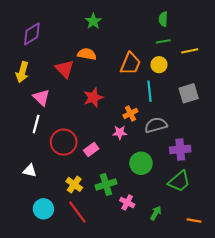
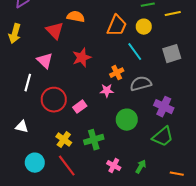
cyan line: (149, 91) -> (135, 52), turned -30
pink triangle: (41, 98) -> (45, 61), moved
purple cross: (180, 149) -> (164, 107), turned 30
pink cross: (127, 202) -> (114, 166), moved

